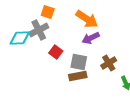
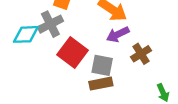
red square: (56, 52) -> (72, 53), size x1.6
brown cross: (109, 63) -> (141, 54), moved

